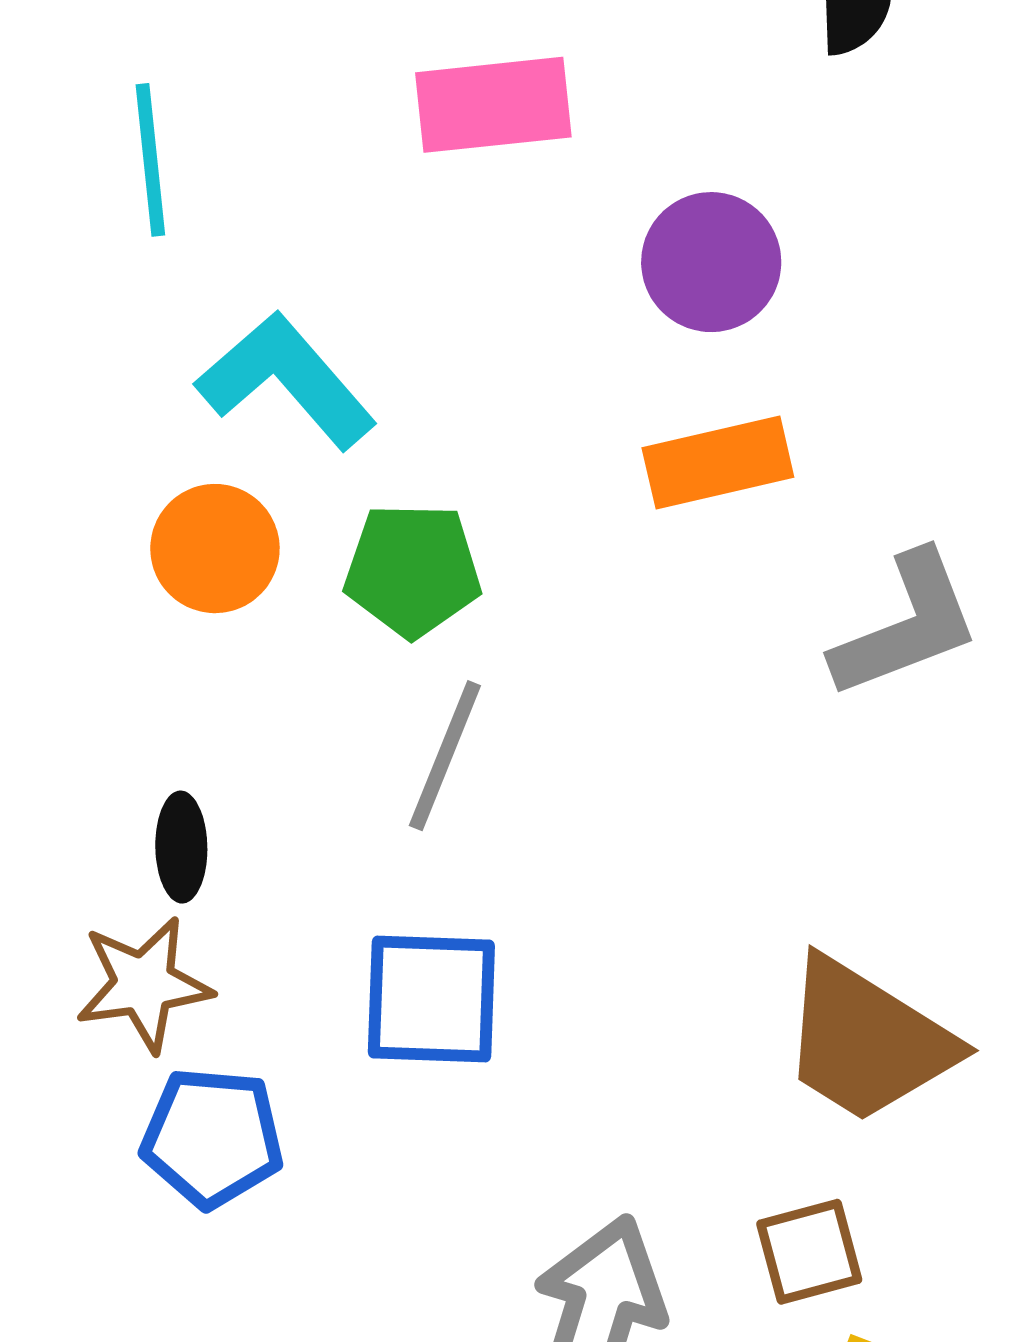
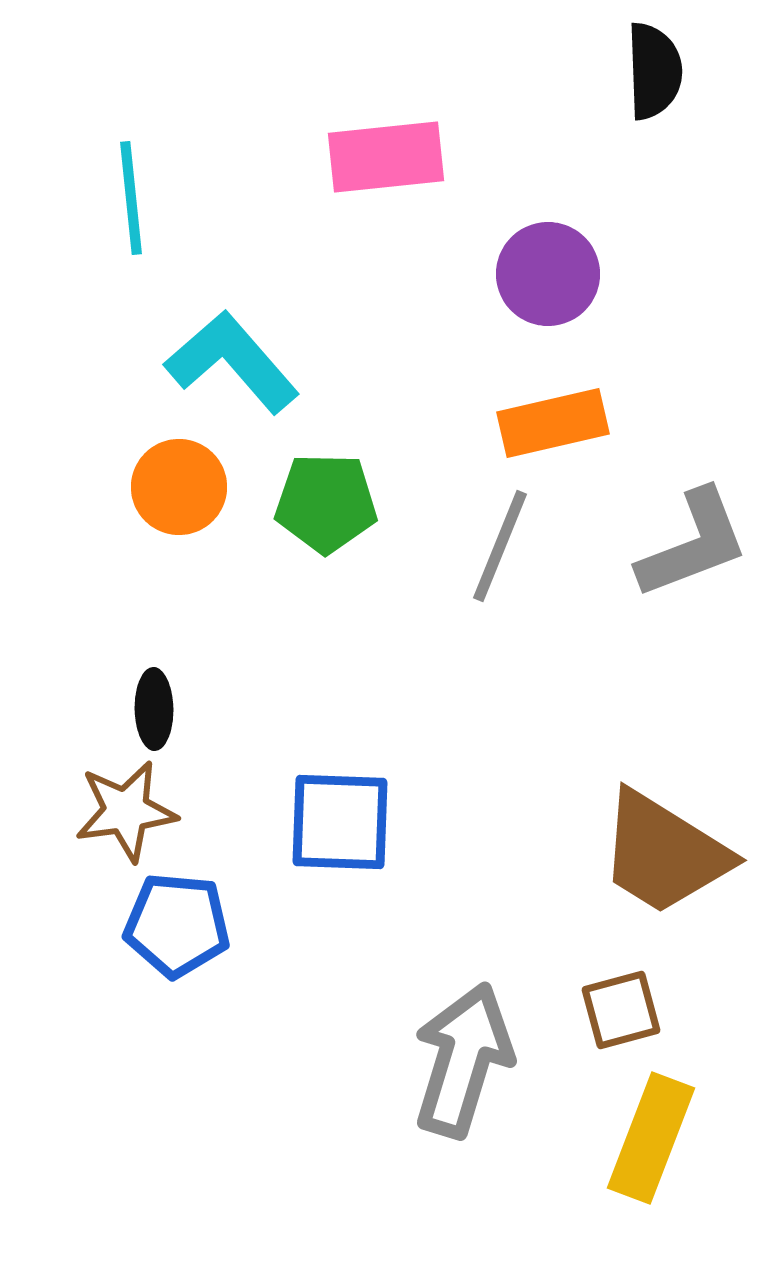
gray line: (445, 756) -> (500, 546), moved

